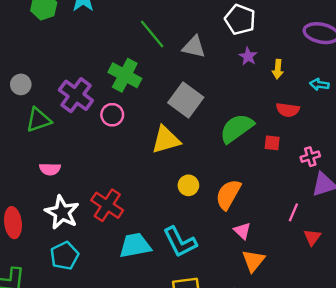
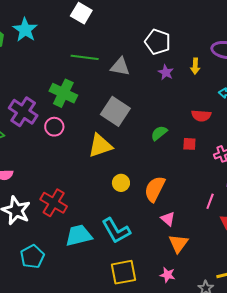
green line: (152, 34) -> (85, 57), turned -40
yellow arrow: (278, 69) -> (195, 66), moved
green semicircle: (237, 128) -> (159, 133), size x0.6
cyan pentagon: (65, 256) -> (32, 257), moved

